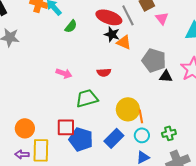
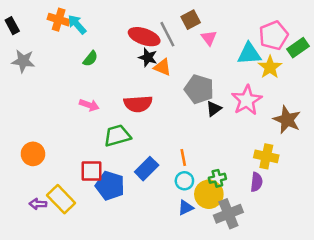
green semicircle: (71, 26) -> (90, 59), moved
red semicircle: (104, 72) -> (138, 104), size x1.6
black triangle: (166, 76) -> (214, 109), turned -40
yellow circle: (128, 109) -> (209, 194), moved
orange circle: (25, 128) -> (33, 154), moved
blue rectangle: (114, 138) -> (147, 169), moved
yellow rectangle: (41, 150) -> (61, 199), turned -45

